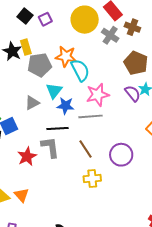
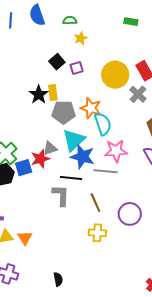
cyan triangle: (54, 91) -> (74, 140), size x1.4
blue star: (65, 106) -> (83, 157), size x1.4
red star: (27, 156) -> (40, 159), moved

